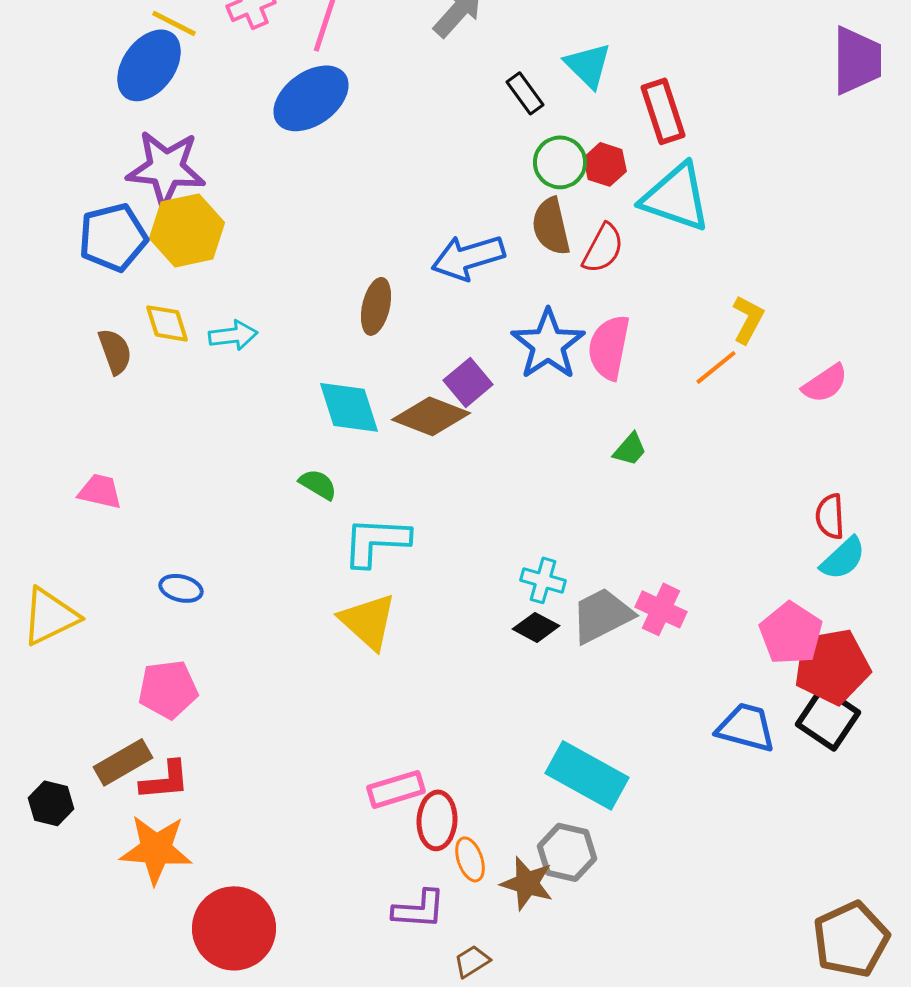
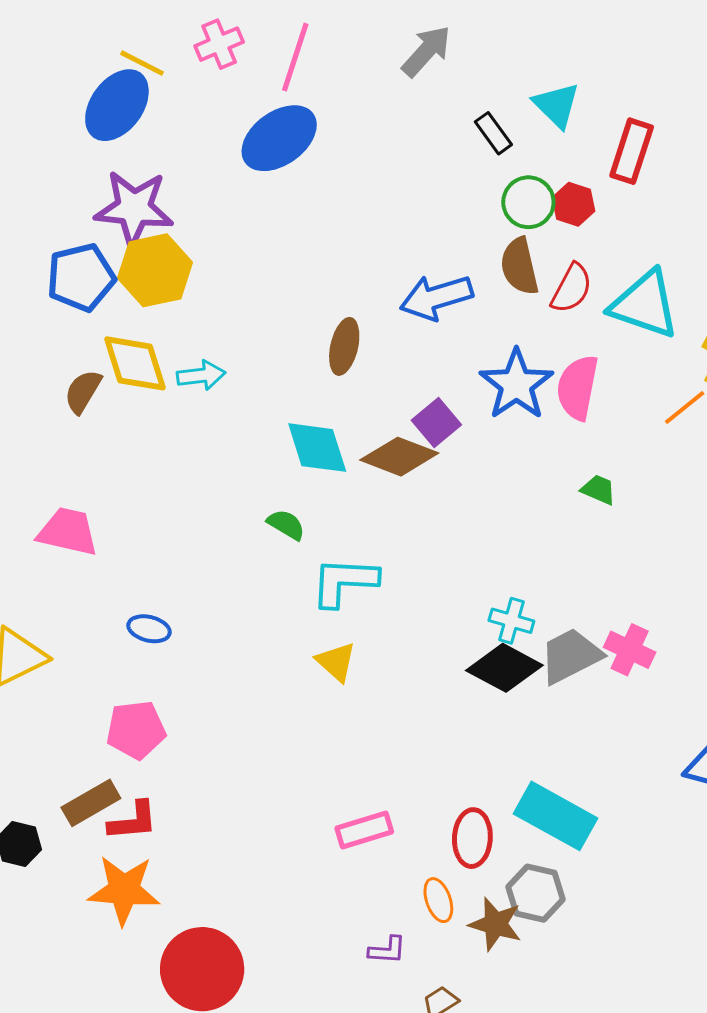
red rectangle: (663, 111) -> (632, 151), turned 36
cyan triangle: (676, 197) -> (645, 304), moved
yellow diamond: (167, 323) -> (135, 363), size x1.5
brown semicircle: (115, 351) -> (83, 391), turned -129
green trapezoid: (630, 449) -> (599, 490), turned -108
pink trapezoid: (100, 491) -> (68, 532), size x1.4
yellow triangle: (368, 621) -> (336, 662), size x0.7
black diamond: (536, 627) -> (504, 668), size x1.6
red ellipse: (437, 820) -> (472, 838), moved
purple L-shape: (419, 909) -> (387, 950), size x0.7

